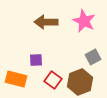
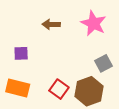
brown arrow: (46, 22) -> (51, 24), size x0.7
purple square: (36, 60) -> (21, 53), moved

